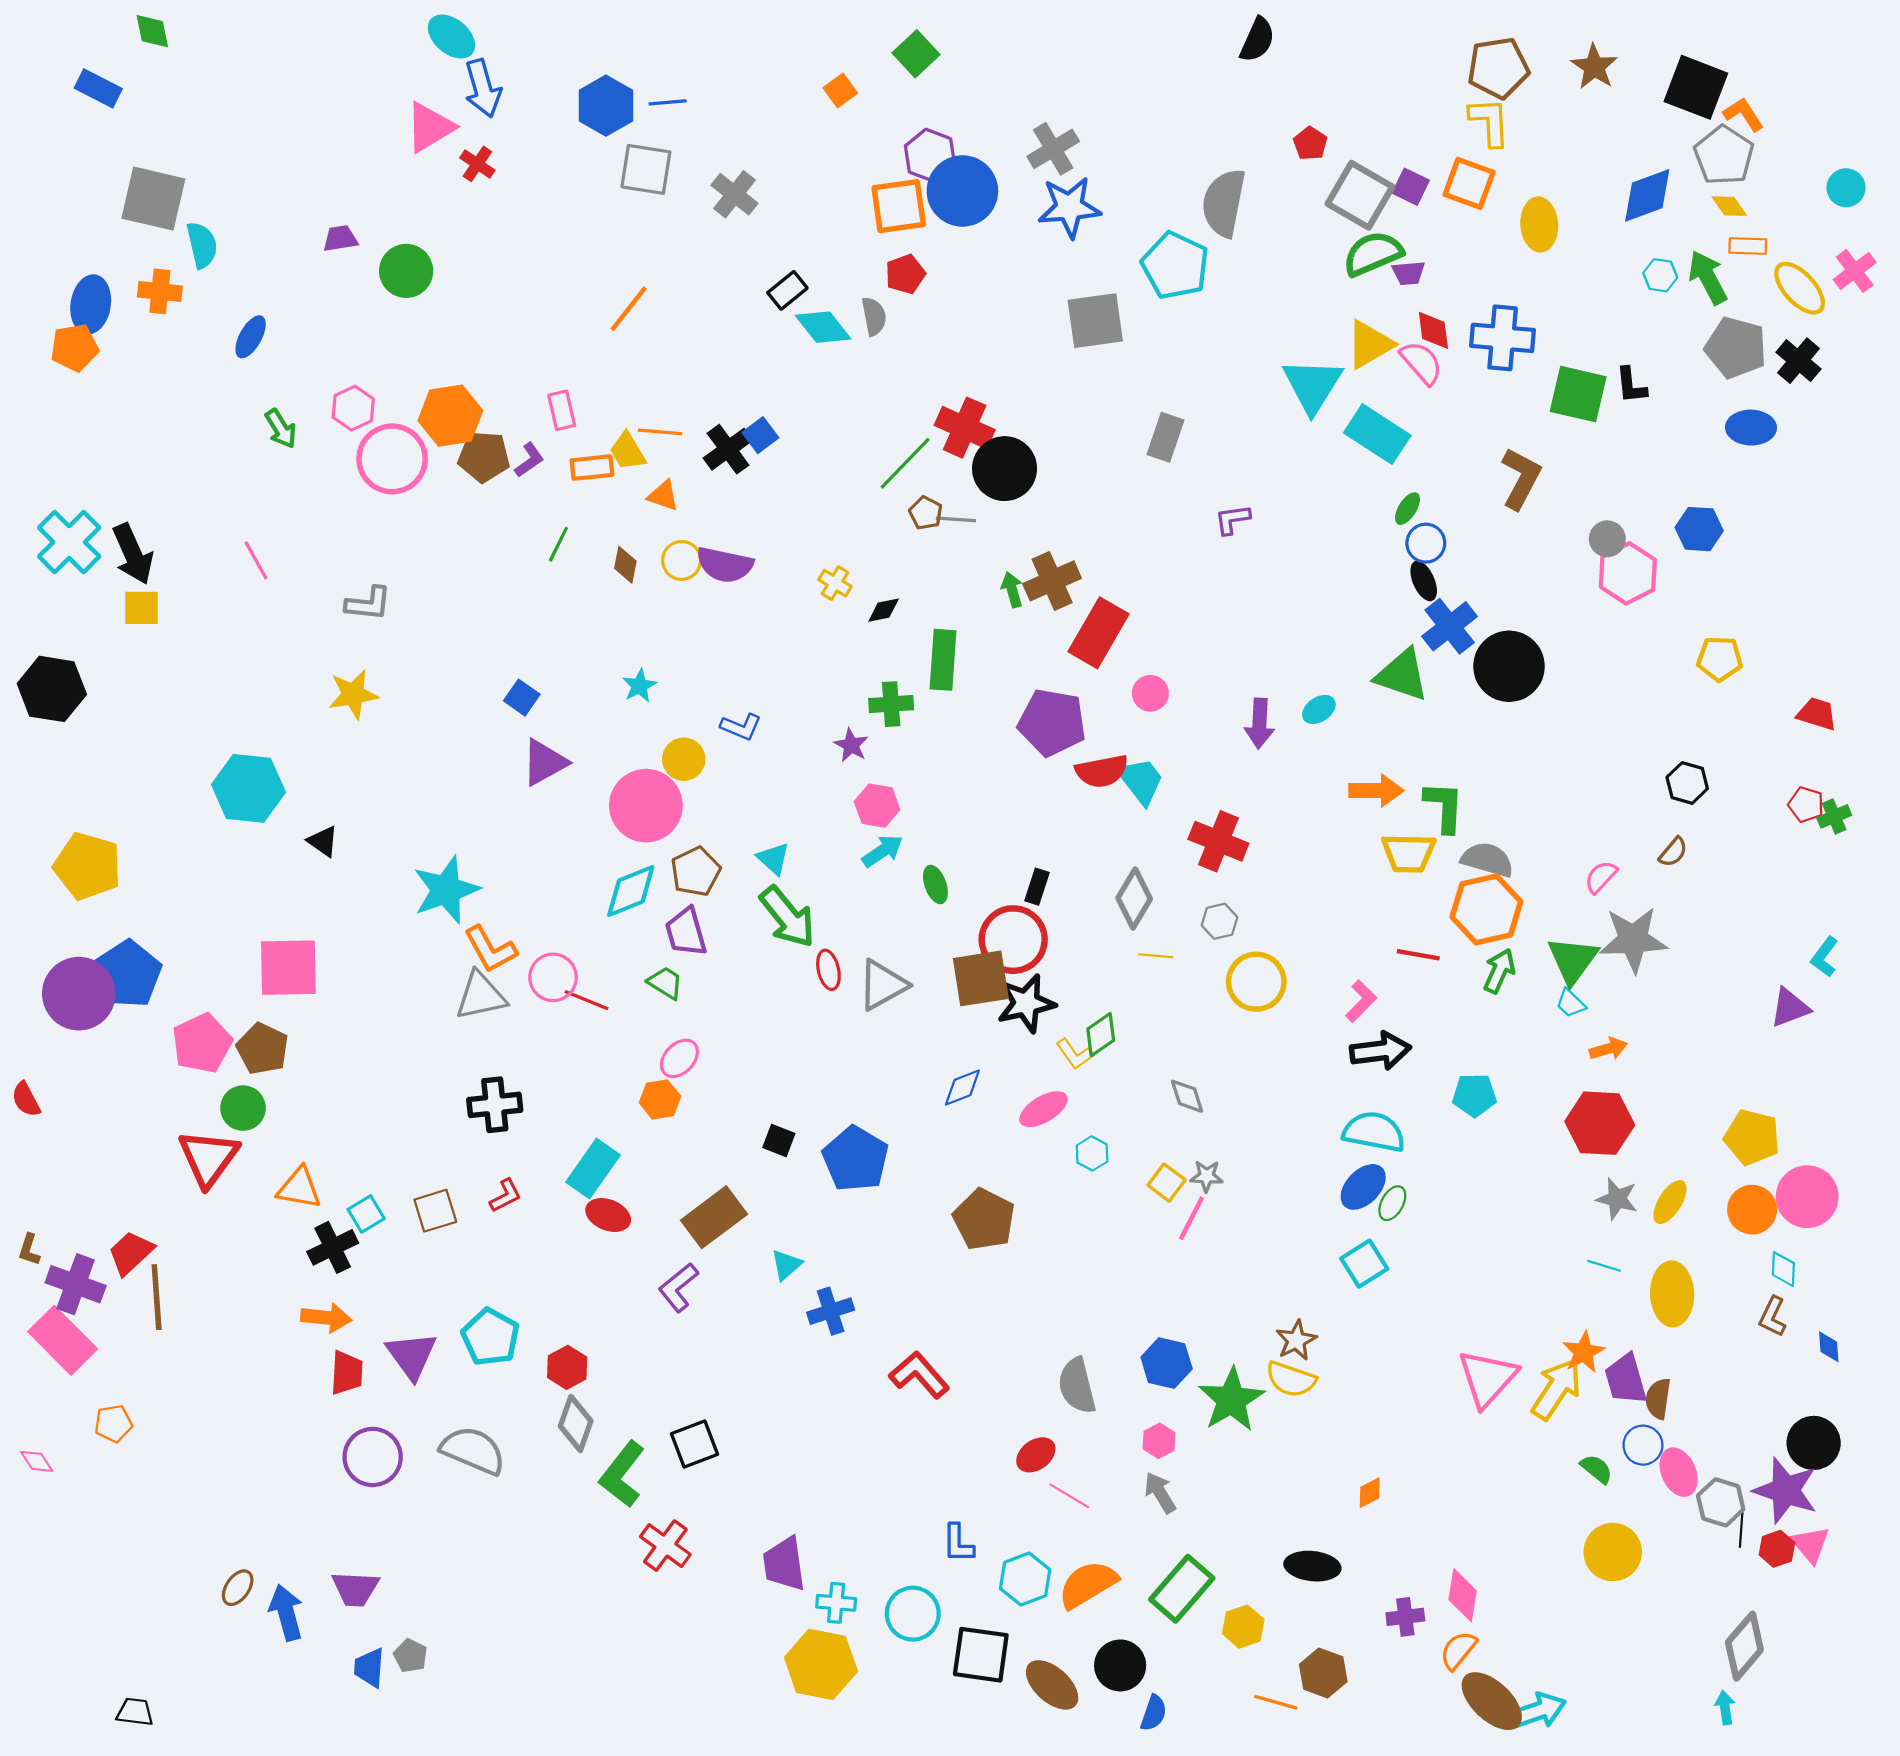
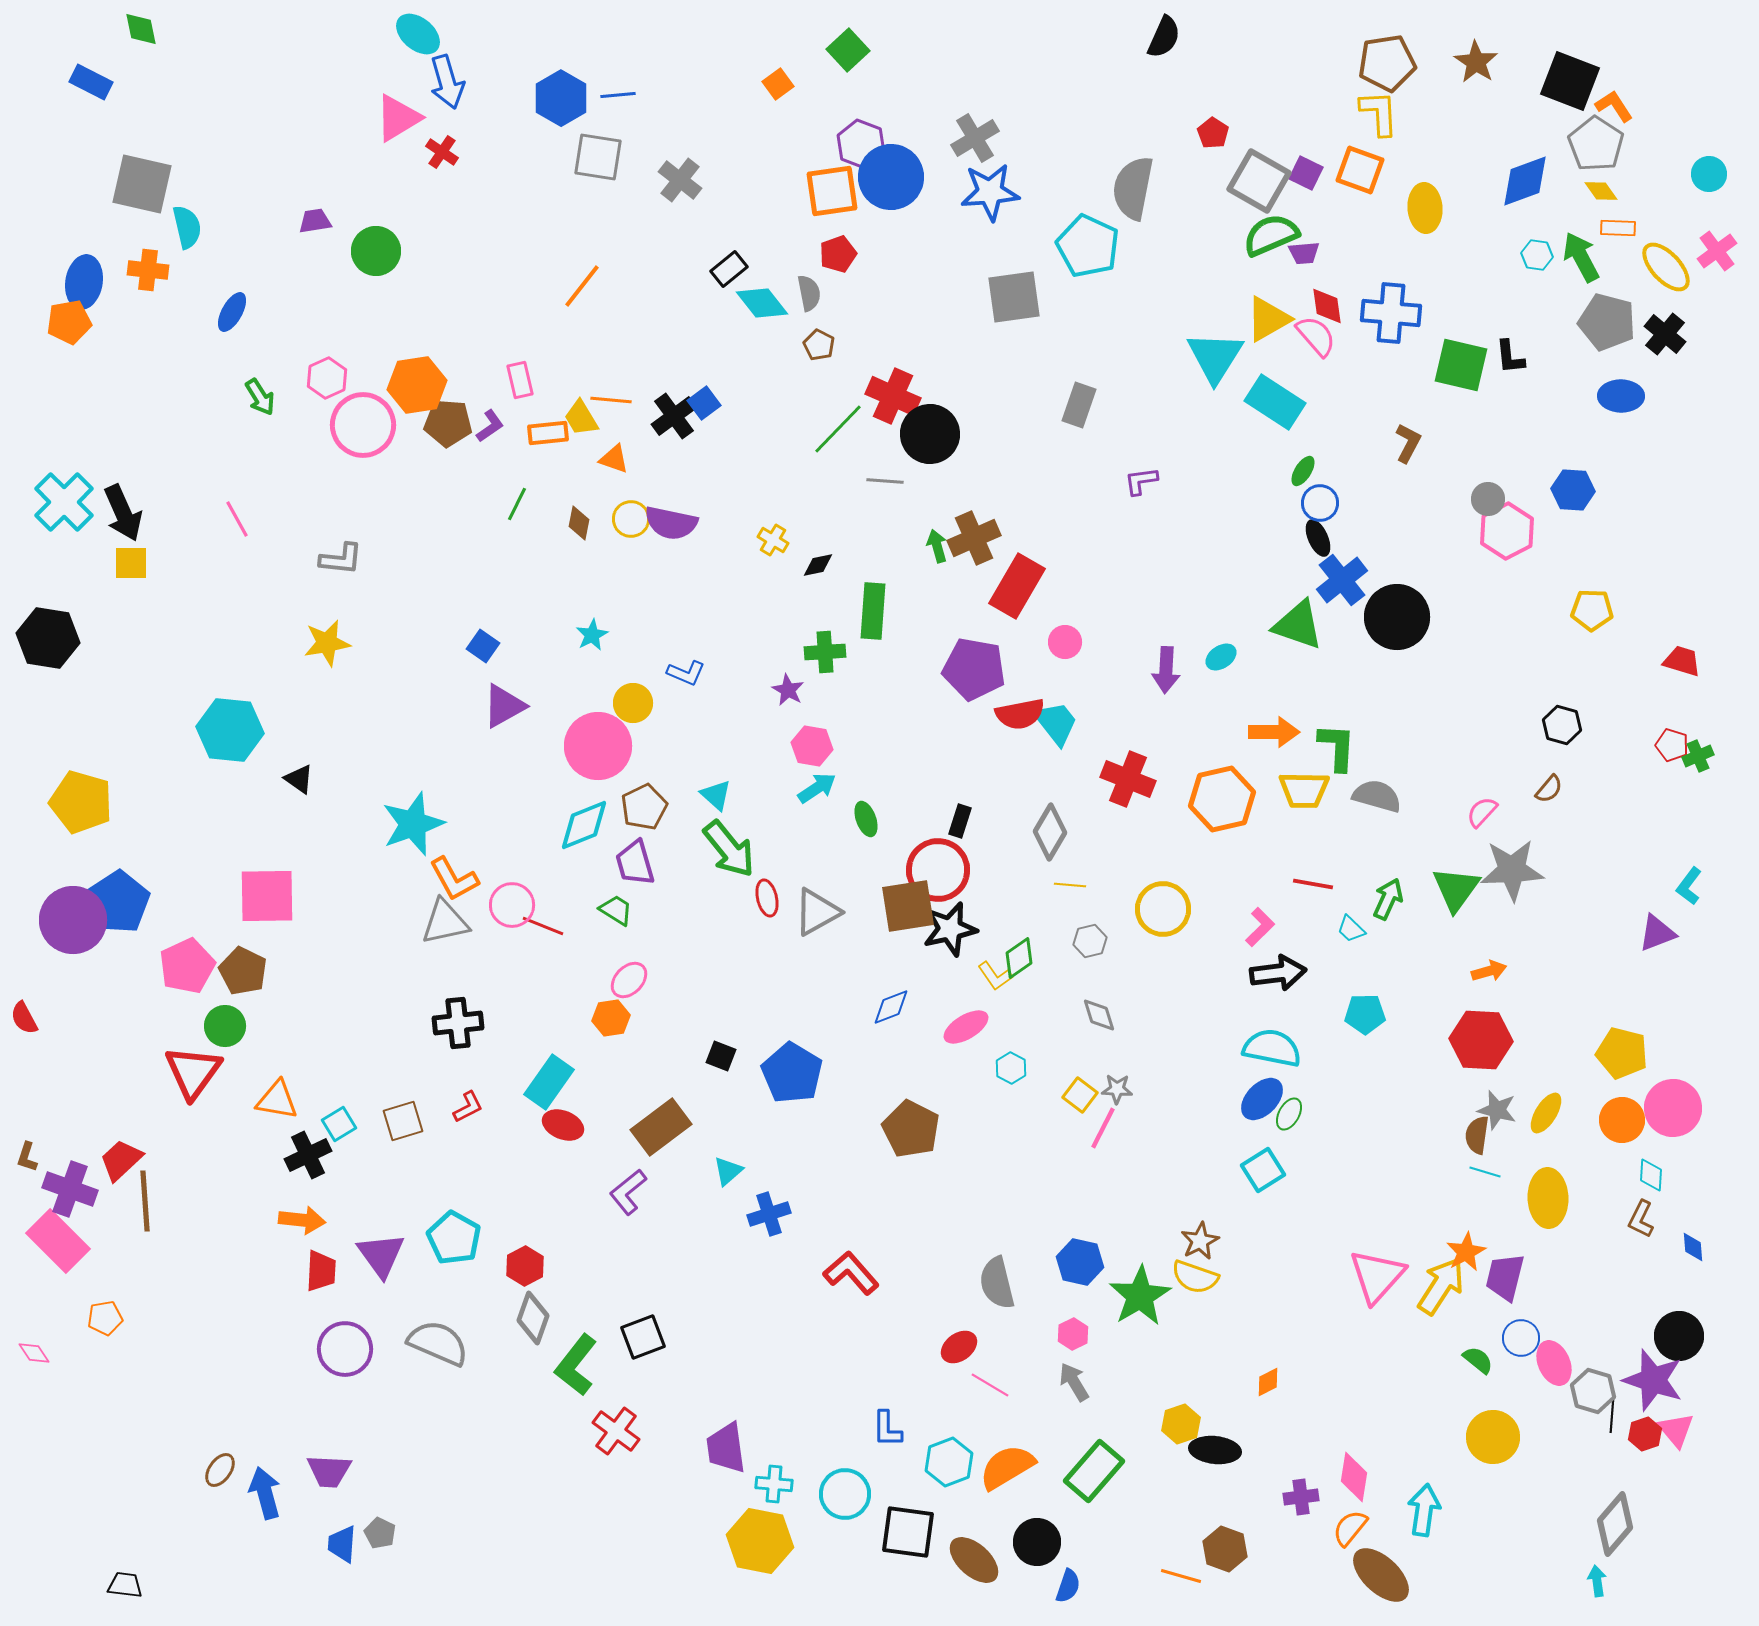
brown L-shape: (1521, 478) -> (1408, 443), size x0.7
brown pentagon: (926, 513) -> (819, 345), moved
orange hexagon: (1486, 909) -> (1222, 799), moved
gray hexagon: (1220, 921) -> (1090, 941), moved
cyan trapezoid: (1571, 1003) -> (1351, 929), moved
purple trapezoid: (1626, 1379) -> (1505, 1277), turned 30
brown semicircle: (1658, 1399) -> (1477, 1135), moved
yellow hexagon: (1243, 1627) -> (1181, 1424), moved
cyan arrow: (1538, 1711) -> (1424, 1510), moved, turned -63

